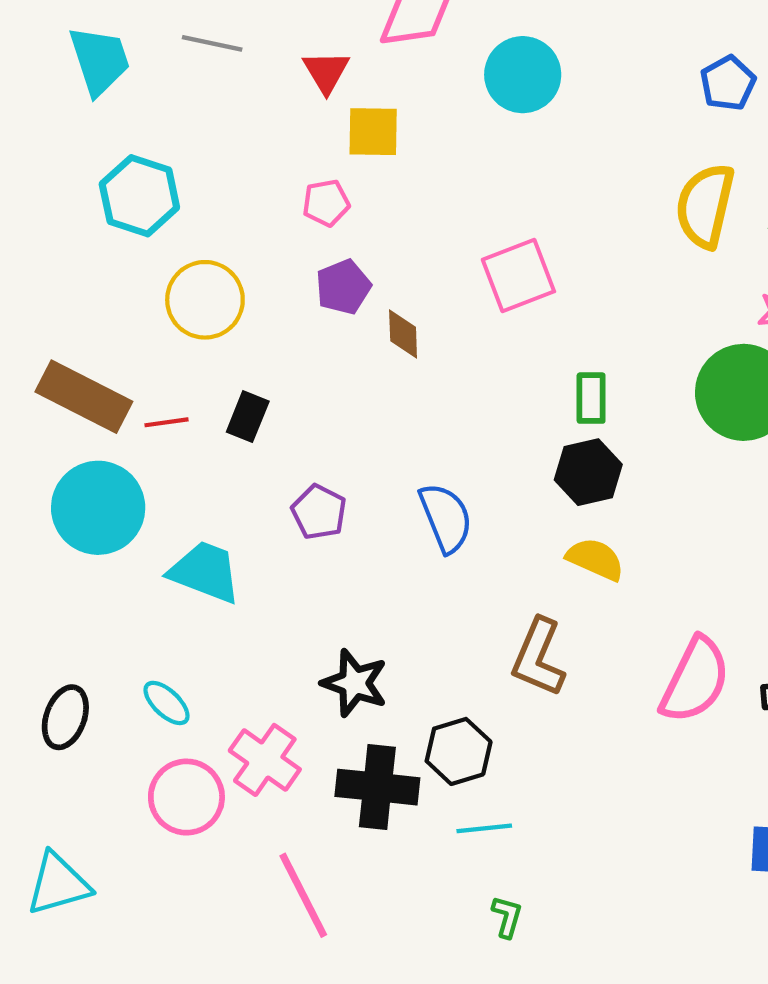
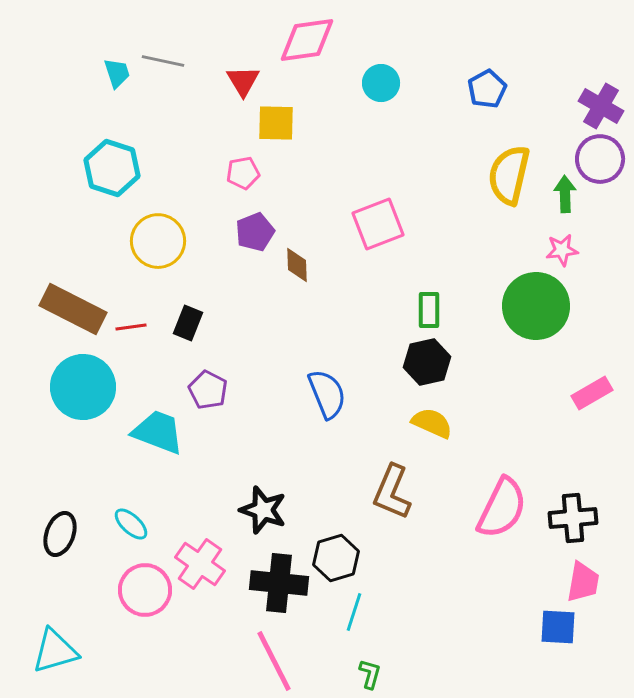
cyan trapezoid: (100, 60) -> (117, 73), moved, size x0.6
cyan circle: (523, 75) -> (381, 83), size x0.7
blue pentagon: (728, 83) -> (487, 89), moved
purple pentagon: (319, 512) -> (208, 390), moved
cyan line: (484, 828) -> (354, 612), turned -66
pink line: (303, 895) -> (274, 661), moved

